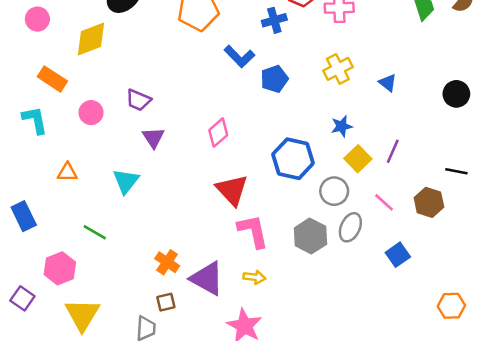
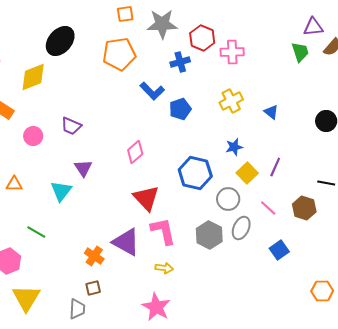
purple triangle: (153, 138) -> (83, 168), moved
purple triangle: (207, 278) -> (126, 242), moved

